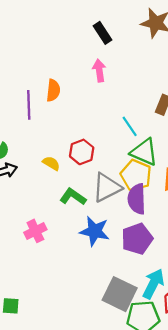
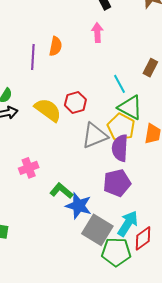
yellow semicircle: (51, 163) -> (48, 110), size x1.8
green L-shape: (73, 197) -> (61, 191), moved
blue star: (95, 231) -> (79, 206), moved

